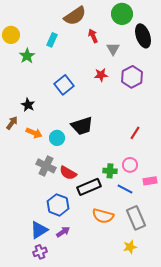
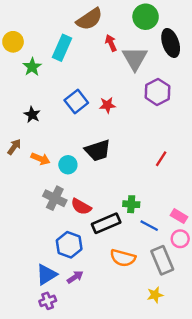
cyan rectangle: (52, 40) -> (62, 48), size x1.5
gray triangle: (113, 49) -> (135, 58), size x1.6
red star: (101, 75) -> (107, 105), moved
black star: (28, 105) -> (32, 115), moved
pink circle: (130, 165) -> (180, 239), moved
pink rectangle: (150, 181) -> (179, 216), turned 40

